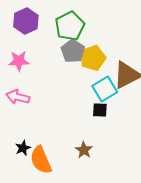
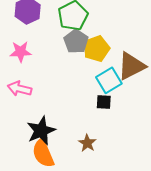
black star: (23, 148) -> (41, 131), moved, size x1.8

